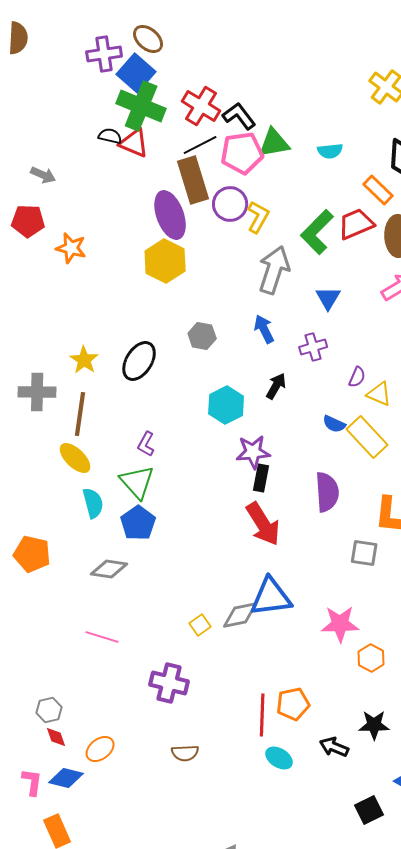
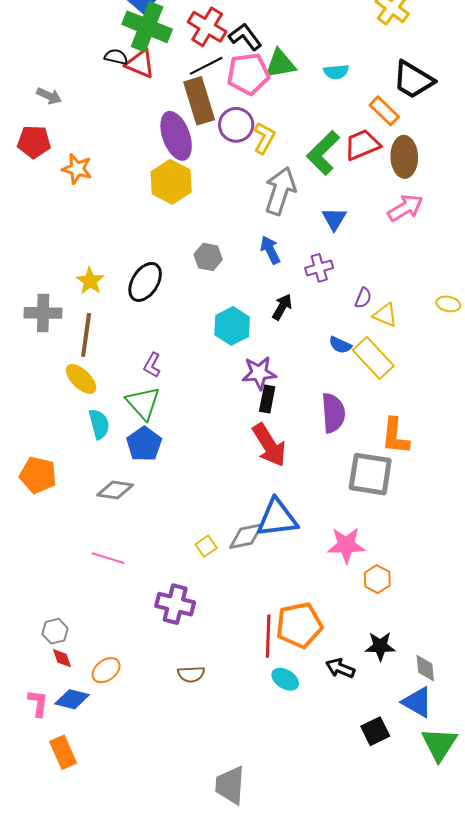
gray square: (364, 553) -> (370, 474), size x1.6
orange pentagon: (293, 704) -> (299, 625), size x1.4

